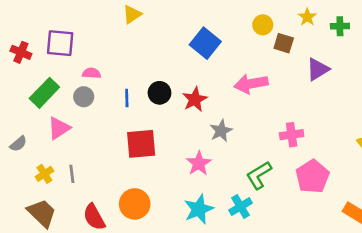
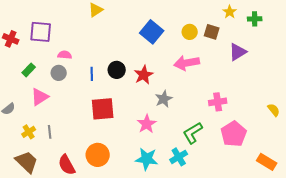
yellow circle: (263, 25) -> (190, 32), moved
green rectangle: (44, 93) -> (29, 70), size x0.6
cyan star: (199, 209) -> (147, 159), turned 30

